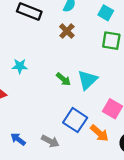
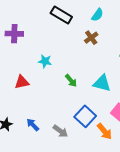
green arrow: (63, 79) -> (71, 81), moved
cyan triangle: (87, 80) -> (102, 83), turned 48

